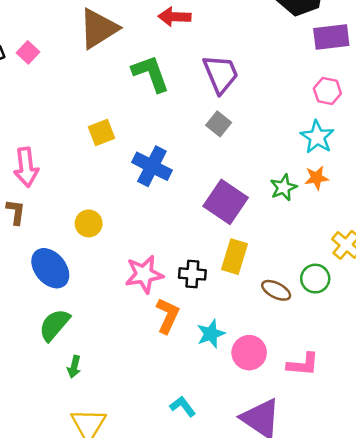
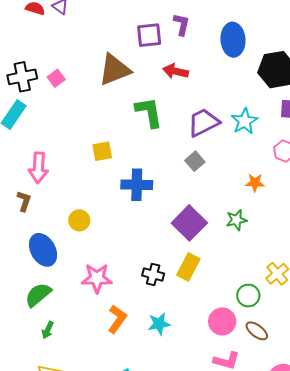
purple trapezoid: (221, 74) -> (203, 122), turned -104
cyan star: (317, 137) -> (245, 121), moved
blue cross: (152, 166) -> (137, 185), turned -36
orange star: (317, 178) -> (255, 183), moved
pink star: (144, 274) -> (97, 278), moved
brown ellipse: (276, 290) -> (257, 331), moved
orange L-shape: (168, 316) -> (117, 319), moved
pink circle: (249, 353) -> (222, 321), moved

